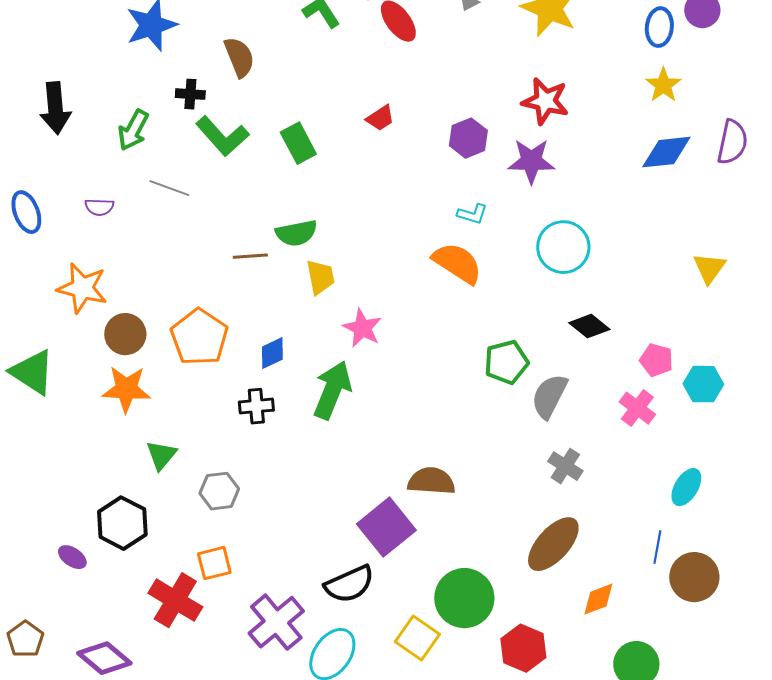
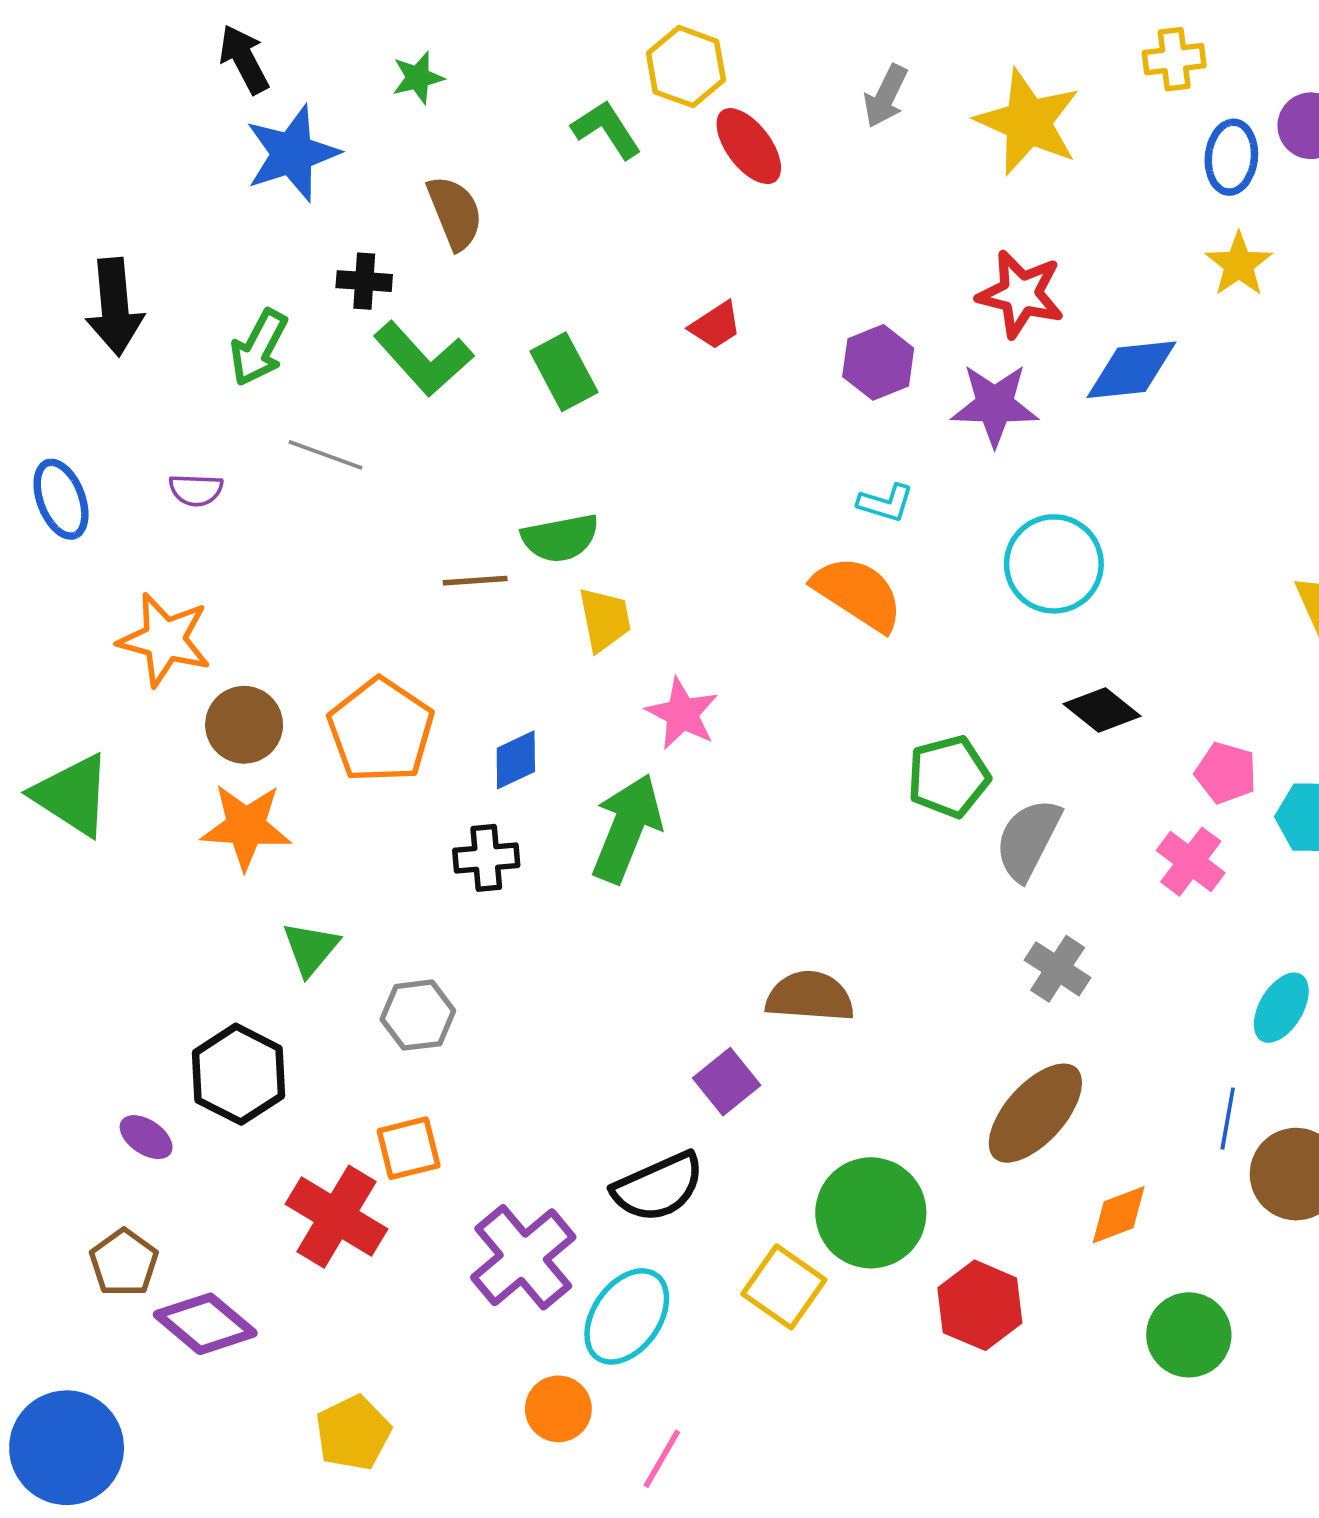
blue diamond: (666, 152) -> (1132, 370), moved
purple square: (386, 527) -> (727, 1082), size x0.6
brown pentagon: (25, 639) -> (124, 1263), moved

